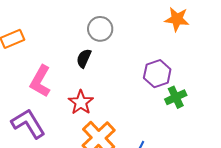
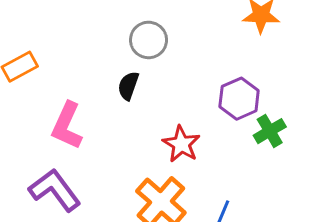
red star: (81, 102) -> (181, 144), moved

